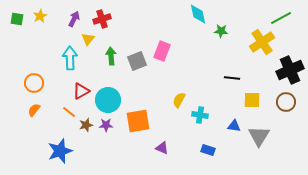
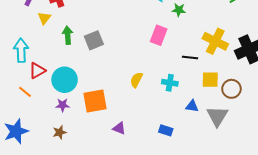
yellow cross: (262, 42) -> (215, 41), moved, turned -30
pink rectangle: (162, 51) -> (159, 35), moved
cyan arrow: (70, 58) -> (21, 50), moved
brown circle: (286, 102) -> (231, 89), moved
cyan cross: (200, 115) -> (170, 83), moved
brown star: (86, 125) -> (59, 132), moved

